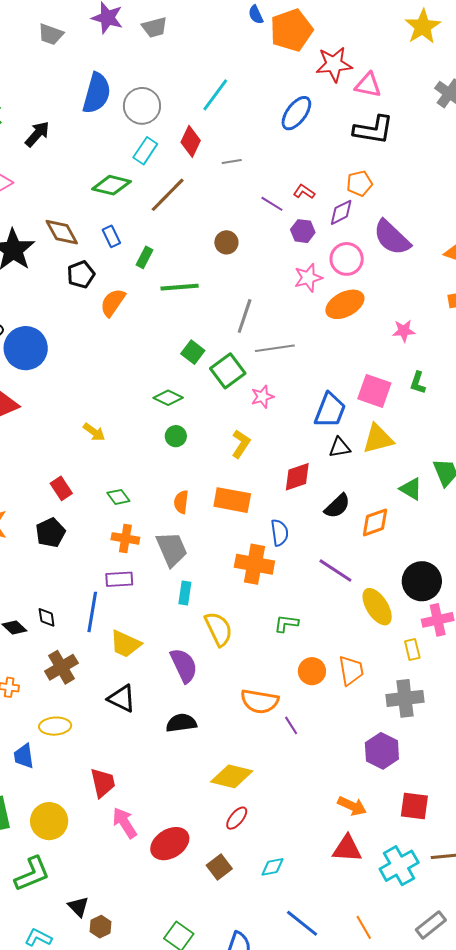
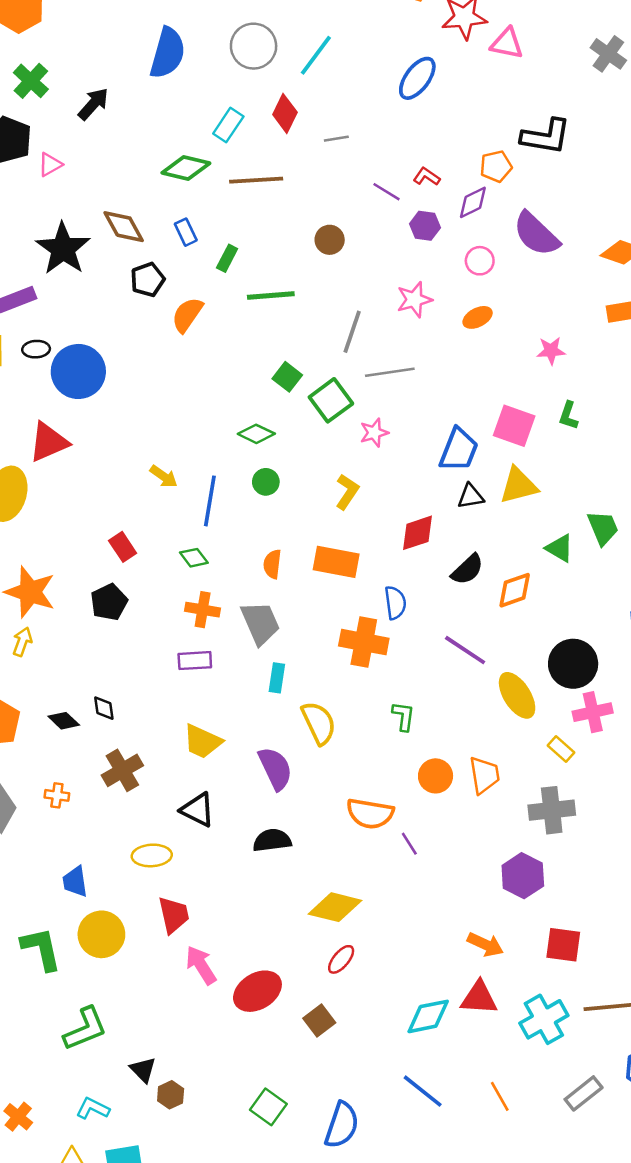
gray circle: (142, 106) -> (254, 46), moved
black L-shape: (373, 130) -> (546, 136), moved
brown line: (168, 195) -> (256, 180), turned 42
pink circle: (347, 259) -> (480, 261), size x0.7
pink star: (308, 278) -> (414, 300), moved
orange ellipse: (345, 304) -> (478, 317), size x0.6
blue line: (92, 612) -> (210, 501), moved
green L-shape: (286, 623) -> (403, 716), turned 90
yellow rectangle: (412, 649) -> (561, 749), turned -35
yellow ellipse: (55, 726) -> (152, 855), moved
yellow circle: (49, 821) -> (101, 934), moved
cyan diamond: (273, 867) -> (428, 1016), moved, size x1.5

